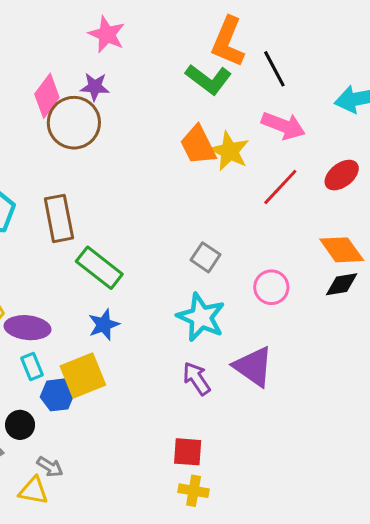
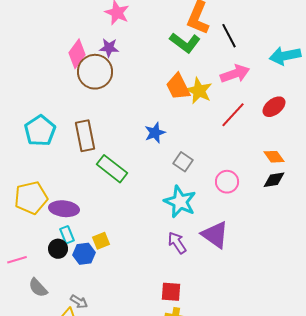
pink arrow: (283, 126) -> (235, 74), turned -40
orange diamond: (342, 250) -> (274, 157), size x0.7
blue star: (104, 325) -> (155, 133), moved
yellow square: (83, 376) -> (101, 241), size x0.6
black circle: (20, 425) -> (58, 249), moved

